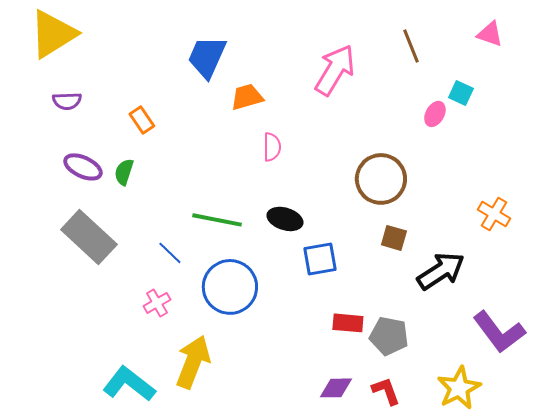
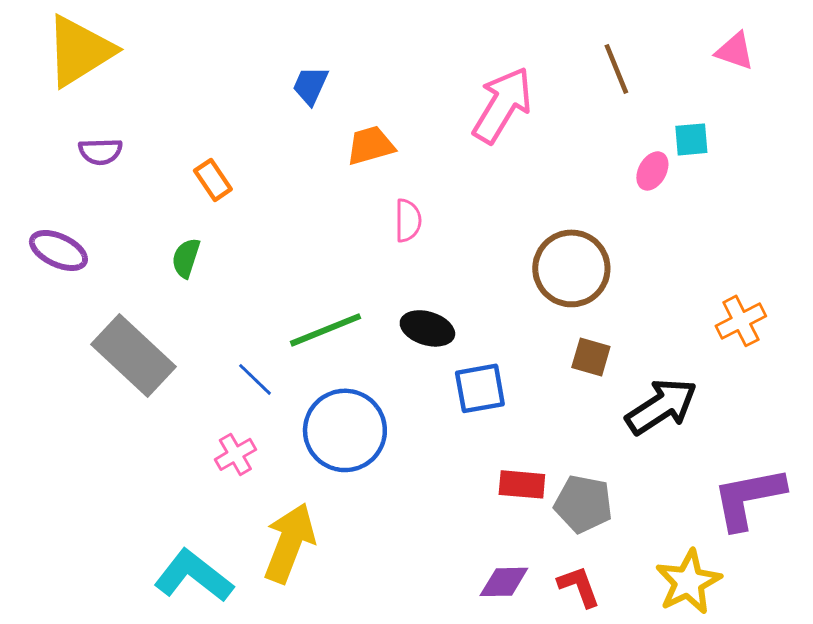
blue trapezoid: (207, 57) -> (310, 85), size x0.6
cyan square: (461, 93) -> (691, 139), turned -30
purple ellipse: (83, 167) -> (58, 250), moved
orange cross: (494, 214) -> (741, 321), turned 32
green line: (217, 220) -> (325, 330), turned -33
purple L-shape: (499, 332) -> (748, 498), turned 116

